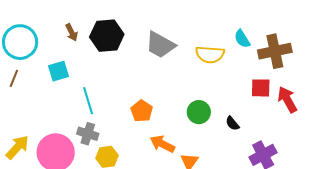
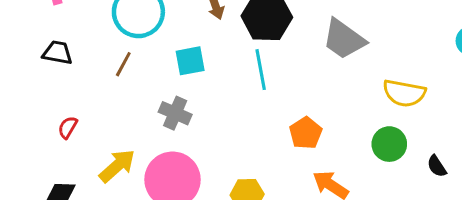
yellow semicircle: (210, 54) -> (404, 93), moved
cyan line: (88, 101) -> (261, 70), moved
gray cross: (88, 134) -> (175, 113), moved

